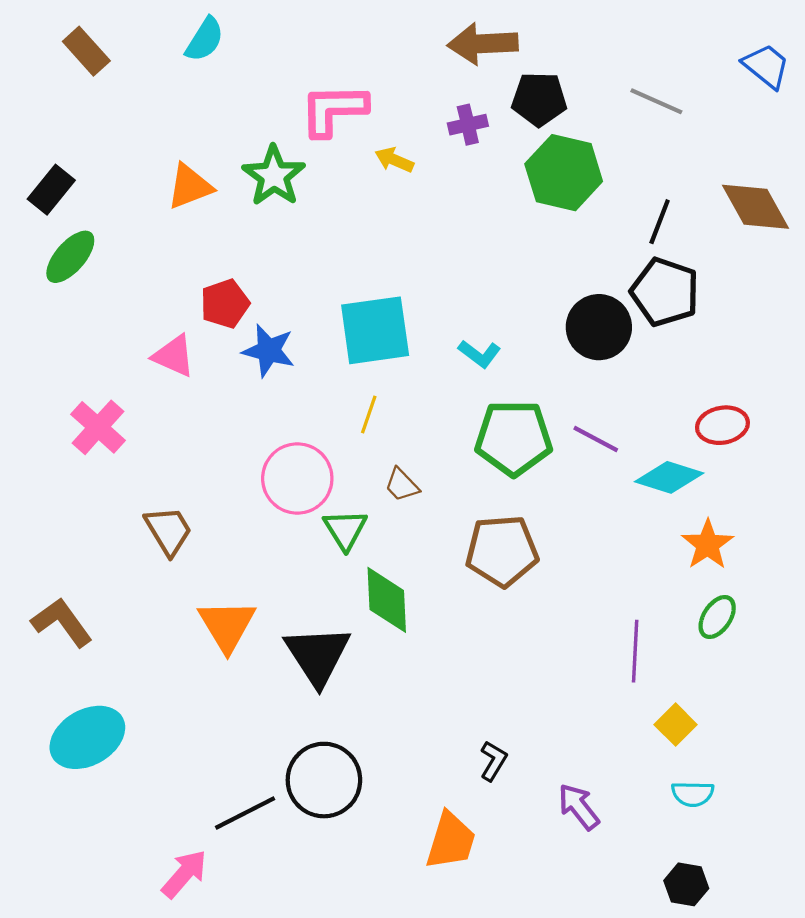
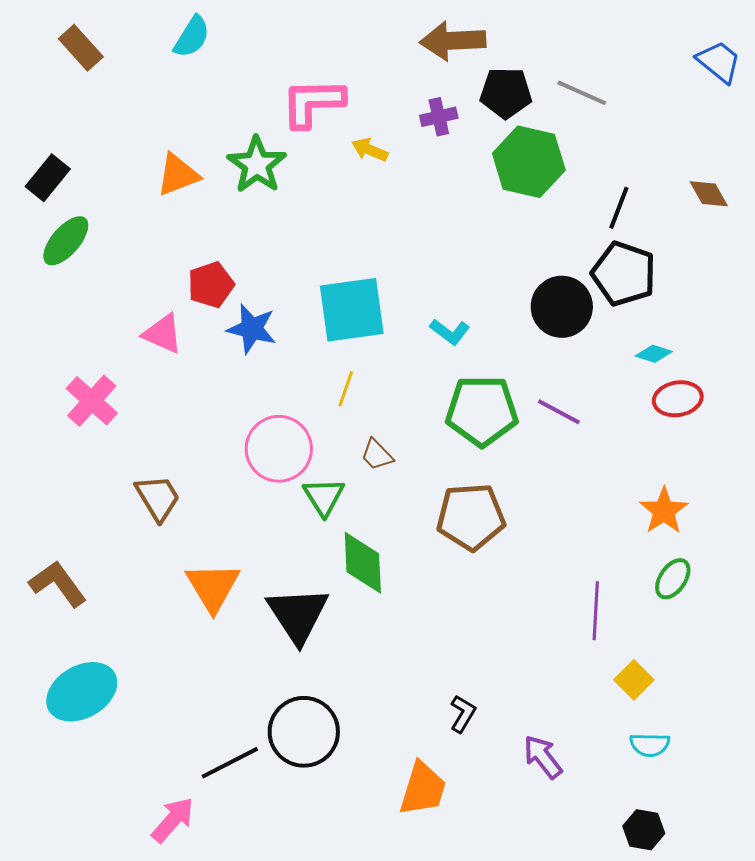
gray line: (656, 101) -> (582, 93), moved
brown diamond: (756, 207) -> (709, 194), size x0.6
cyan diamond: (669, 477) -> (654, 354), moved, size x0.6

